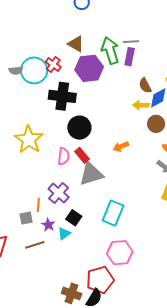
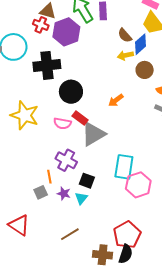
red cross: (53, 64) -> (41, 25), moved
pink semicircle: (64, 156) -> (62, 123), turned 108
brown line: (35, 245) -> (70, 234), moved
pink hexagon: (120, 253) -> (138, 185), moved

